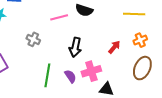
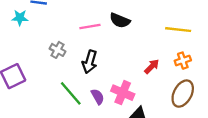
black arrow: (75, 47) -> (90, 62), moved
pink cross: (91, 71) -> (123, 93), turned 36
green line: (47, 75) -> (71, 93), turned -55

